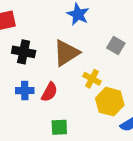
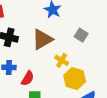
red semicircle: (49, 92) -> (28, 78), moved

